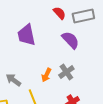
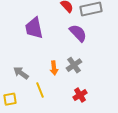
orange arrow: (46, 75) -> (54, 68), turned -32

